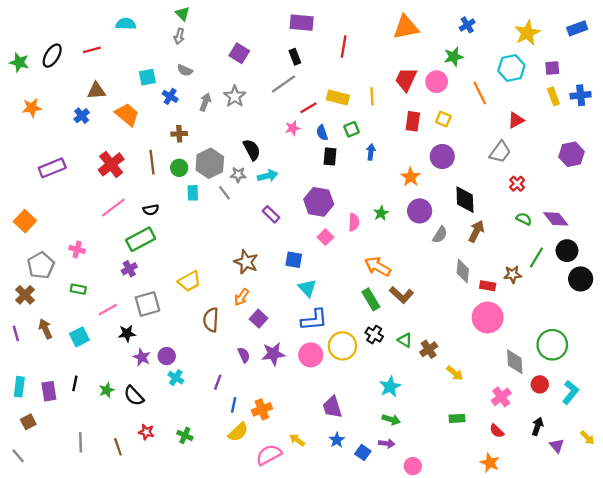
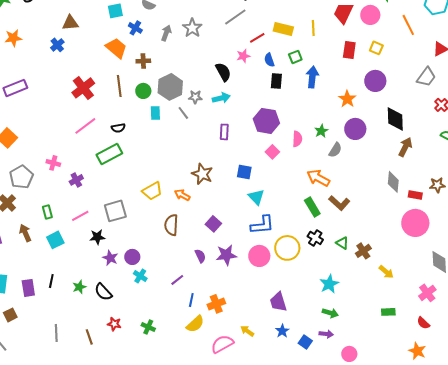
orange trapezoid: (127, 115) -> (116, 48), moved
black semicircle: (252, 150) -> (223, 72), moved
blue arrow: (371, 152) -> (312, 77), size x1.5
purple rectangle: (52, 168) -> (15, 88), moved
purple rectangle: (271, 214) -> (224, 132), turned 49
gray semicircle: (440, 235) -> (335, 150), moved
purple cross: (129, 269) -> (76, 180), moved
green rectangle: (78, 289) -> (47, 212), moved, turned 64
orange arrow: (242, 297) -> (182, 195), moved, turned 84
purple line: (218, 382) -> (177, 280), turned 32

